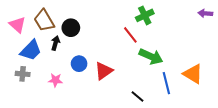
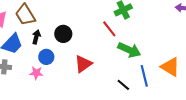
black circle: (71, 28) -> (63, 34), moved
blue circle: (79, 64) -> (46, 57), moved
black line: (138, 97) -> (123, 85), moved

